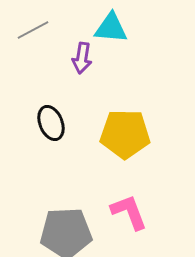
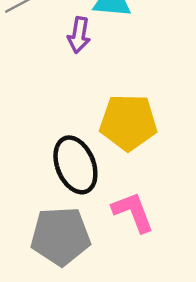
black ellipse: (51, 123) -> (75, 165), moved, size x1.4

